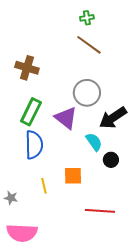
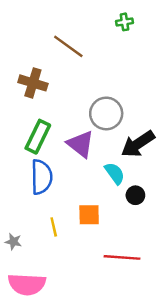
green cross: (87, 18) -> (124, 22), moved
brown line: (89, 45) -> (68, 46), moved

